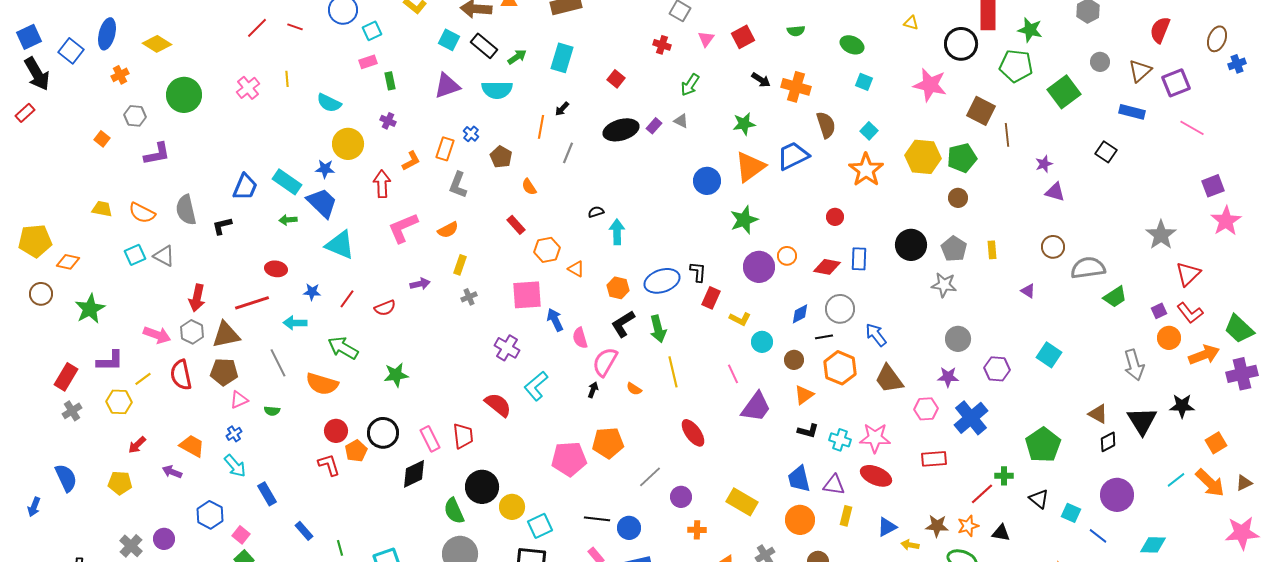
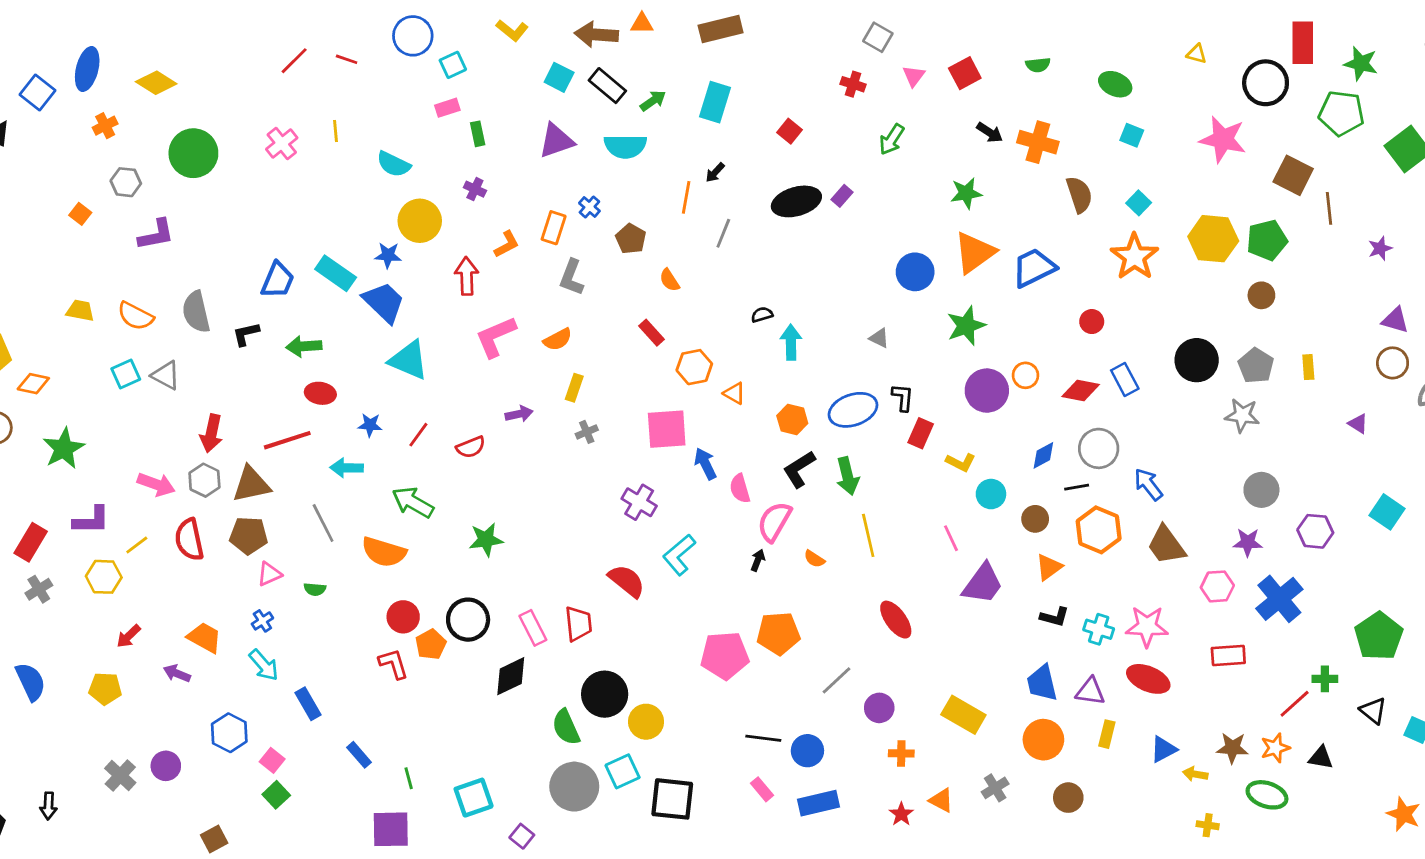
gray triangle: (681, 121) -> (879, 338), moved
blue trapezoid: (793, 156) -> (1034, 268), moved
purple triangle: (1055, 192) -> (1395, 320), moved
green arrow: (288, 220) -> (304, 346), moved, size x1.4
blue rectangle: (859, 259) -> (1125, 379), turned -30
cyan square: (540, 526) -> (623, 771), moved

